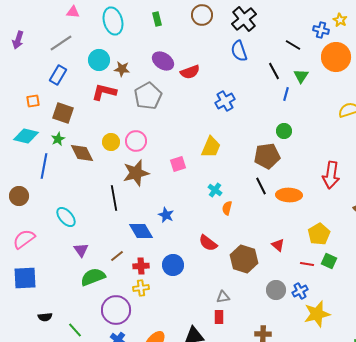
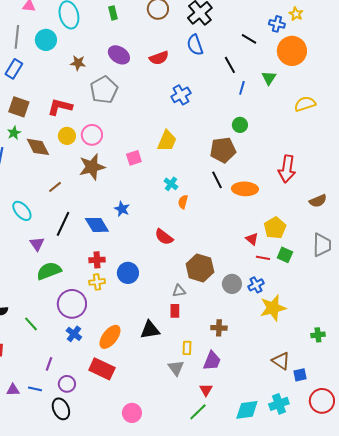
gray line: (61, 43) -> (17, 37), turned -50
cyan circle: (99, 60) -> (46, 40), moved
red semicircle: (190, 72) -> (159, 58), moved
green triangle: (301, 76) -> (269, 78), moved
red L-shape: (104, 92) -> (60, 107), moved
black line: (114, 198) -> (63, 224), moved, turned 35
red triangle: (278, 245) -> (252, 239), moved
brown line: (117, 256) -> (55, 187), moved
brown hexagon: (244, 259) -> (200, 268), moved
blue circle: (173, 265) -> (128, 273), moved

